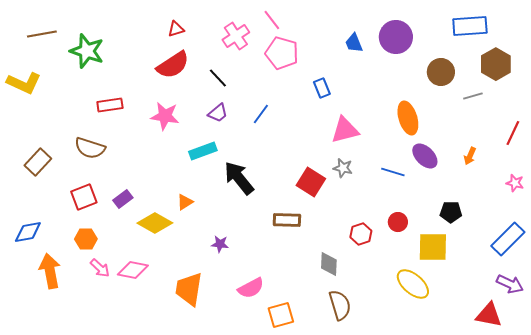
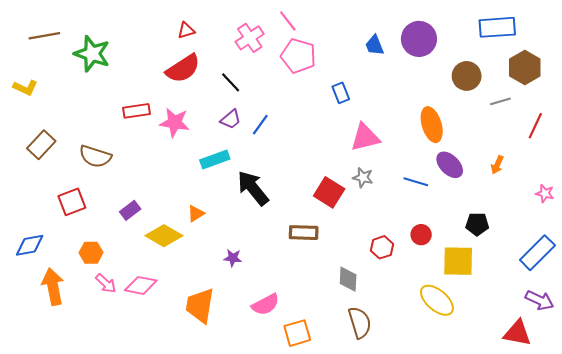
yellow L-shape: (24, 83) -> (25, 88), size x0.7
red rectangle: (110, 105) -> (136, 111), moved
blue line: (261, 114) -> (260, 125), moved
red line: (513, 133) -> (535, 126), moved
brown rectangle: (38, 162) -> (41, 145), moved
red square: (84, 197) -> (72, 202), moved

